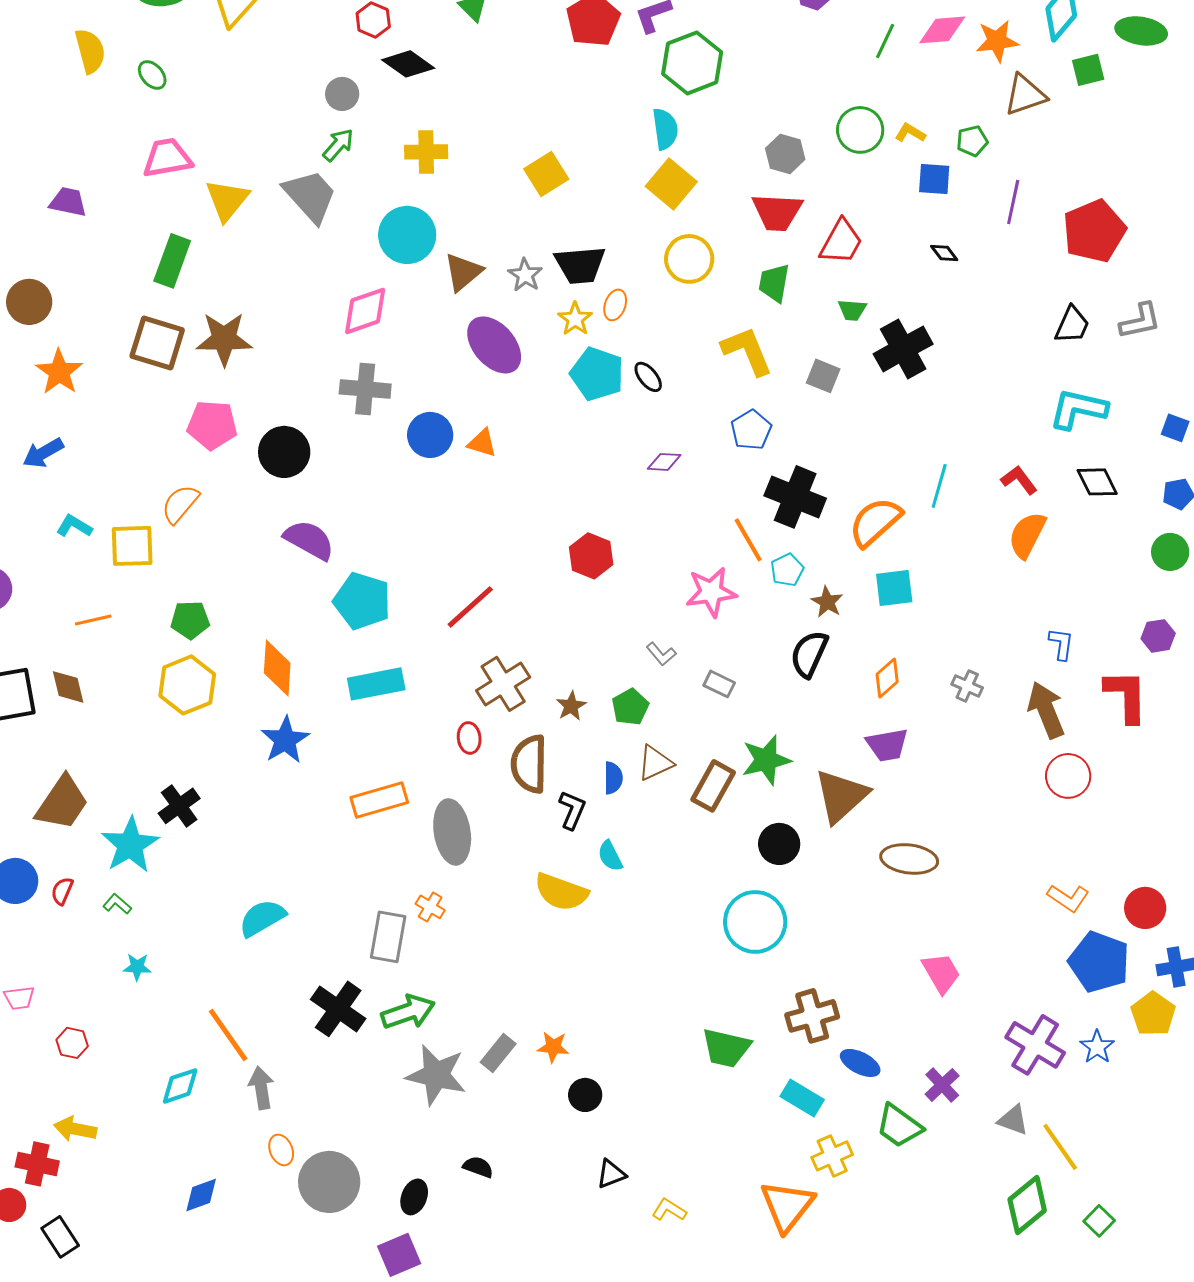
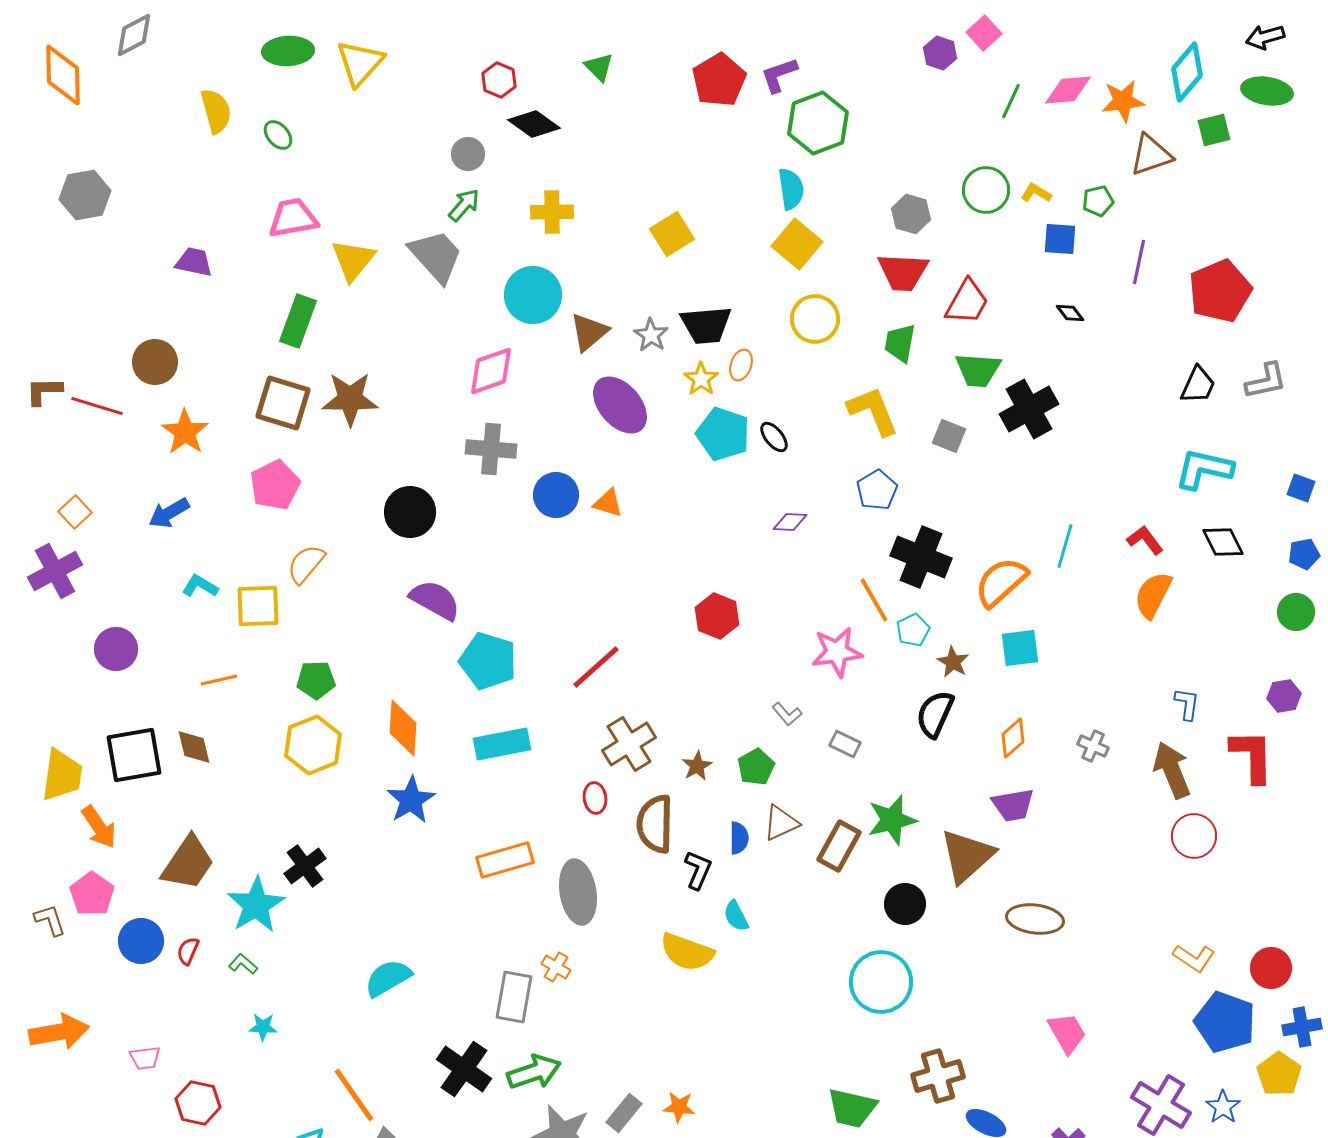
green trapezoid: (852, 310) -> (978, 370), size x1.6
pink pentagon: (212, 425) -> (275, 485), moved, turned -30
red hexagon: (72, 1043) -> (198, 1103), size x1.4

